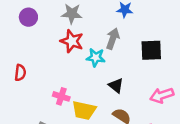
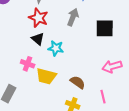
cyan star: (96, 57) -> (56, 48), moved
black triangle: (116, 86) -> (38, 39), moved

